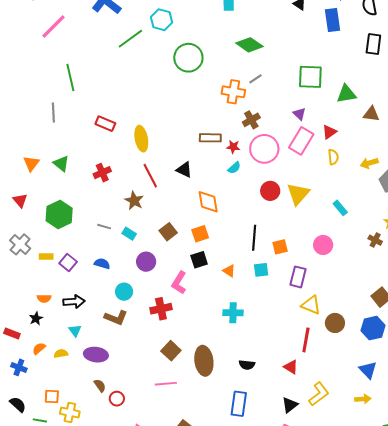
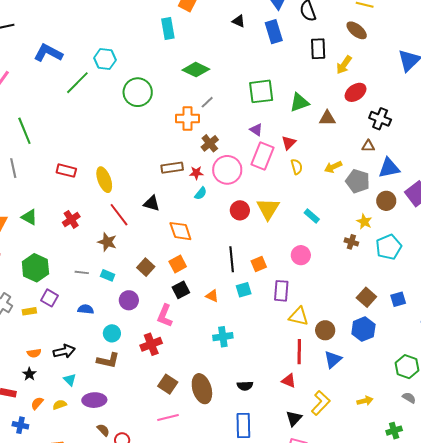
purple square: (68, 263) -> (49, 298), moved
blue triangle: (368, 370) -> (333, 359), moved, turned 42

